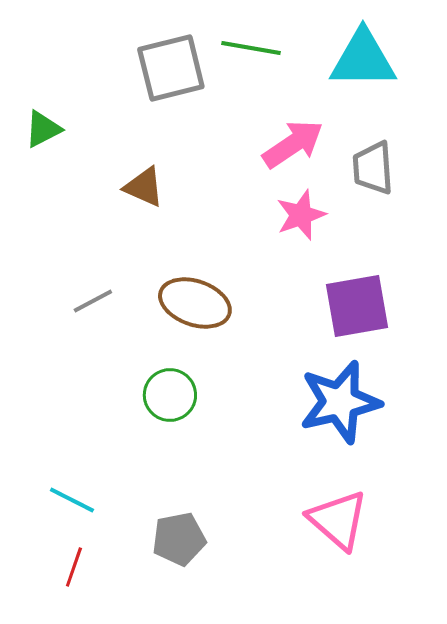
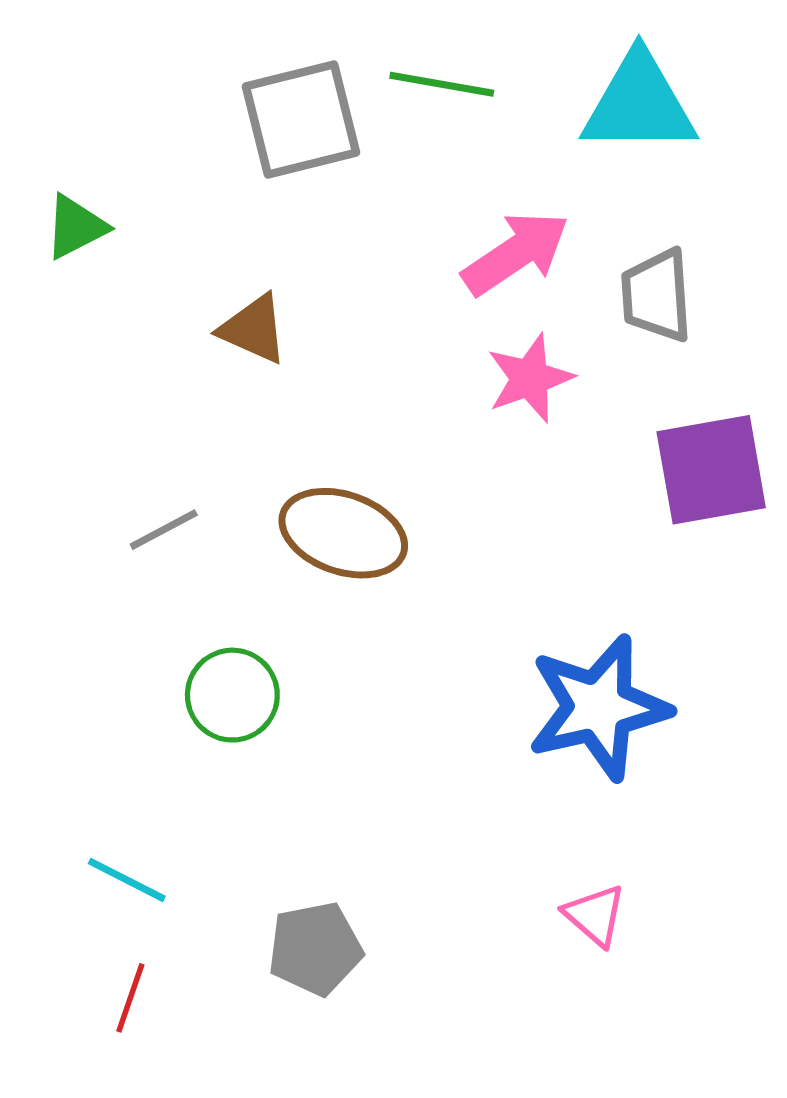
purple square: (357, 306) -> (711, 470), moved
green circle: (170, 395) -> (232, 695), moved
pink triangle: (338, 520) -> (595, 915), size x0.6

